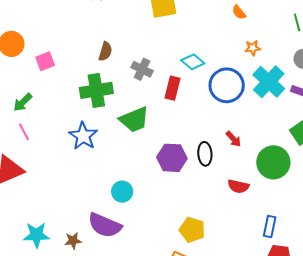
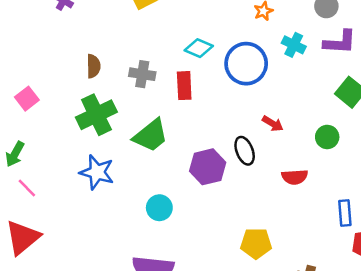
cyan cross: (269, 82) -> (294, 45), size x0.6
green circle: (273, 162) -> (327, 137), size x0.6
cyan circle: (122, 192) -> (159, 208), moved

